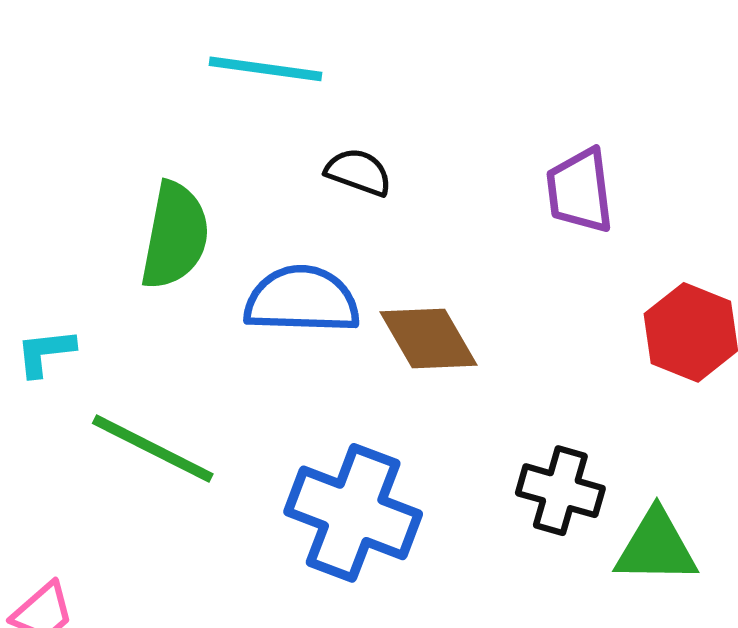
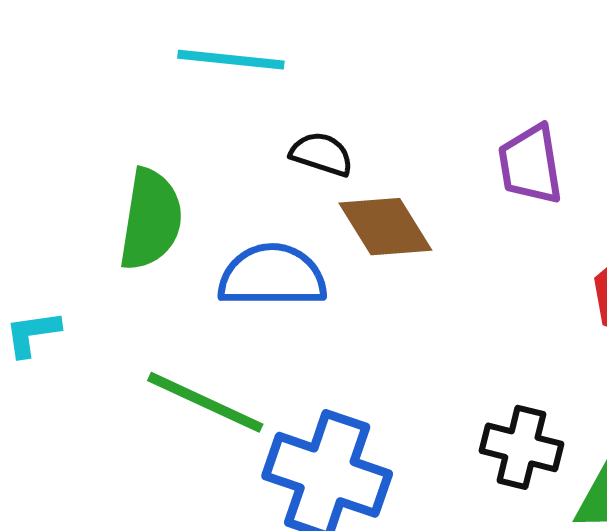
brown diamond: (428, 338) -> (385, 227), moved
green line: (153, 449) -> (205, 402), moved

